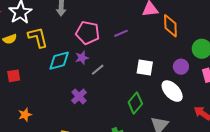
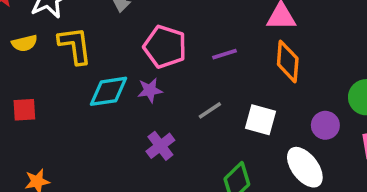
orange diamond: (170, 26) -> (288, 61), moved
gray line: (98, 70) -> (210, 110), moved
purple cross: (79, 96) -> (160, 146), moved

